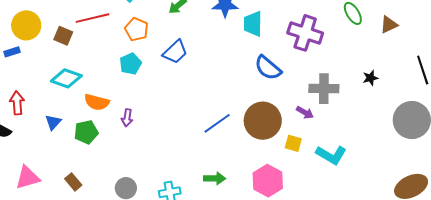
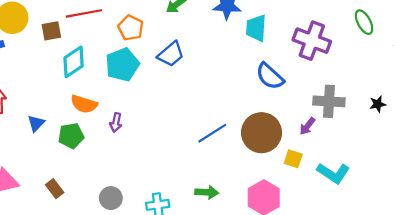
brown square: (63, 36) -> (51, 31), turned -36
cyan pentagon: (130, 64) -> (122, 65), size x1.4
cyan diamond: (66, 78) -> (74, 62), moved, turned -56
black star: (370, 78) -> (378, 104), moved
purple arrow: (305, 113) -> (307, 126), turned 96

